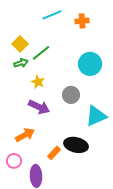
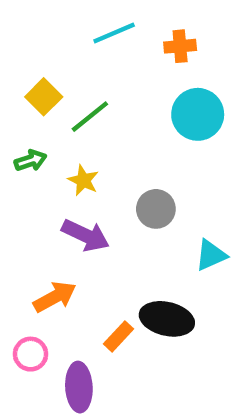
green arrow: (21, 63) -> (31, 161), moved
cyan circle: (90, 64) -> (198, 114), moved
cyan triangle: (96, 116) -> (211, 255), size x0.7

